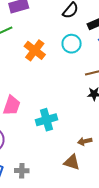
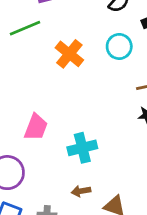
brown arrow: (85, 141) -> (81, 191), moved

